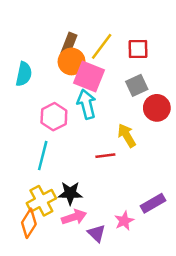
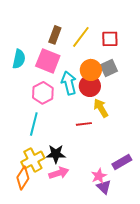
orange circle: (72, 61) -> (91, 70), moved
pink square: (89, 77) -> (48, 61), moved
red circle: (157, 108) -> (90, 86), moved
purple triangle: (97, 233) -> (104, 187), moved

